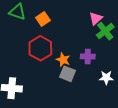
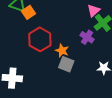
orange square: (43, 19) -> (29, 12), moved
purple cross: (88, 56) -> (87, 37), moved, turned 32

